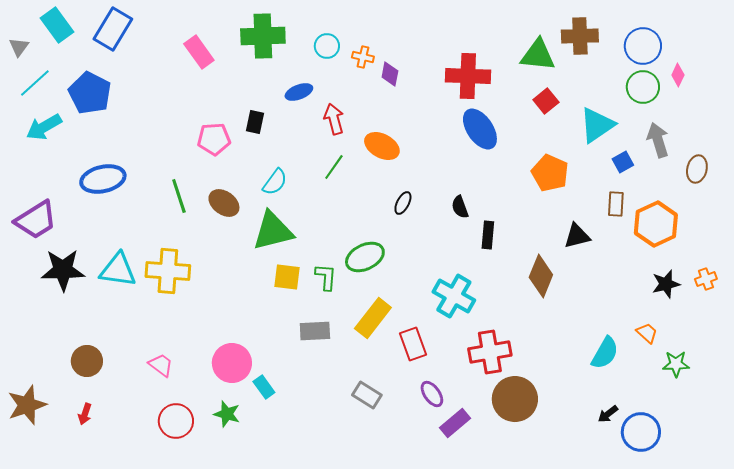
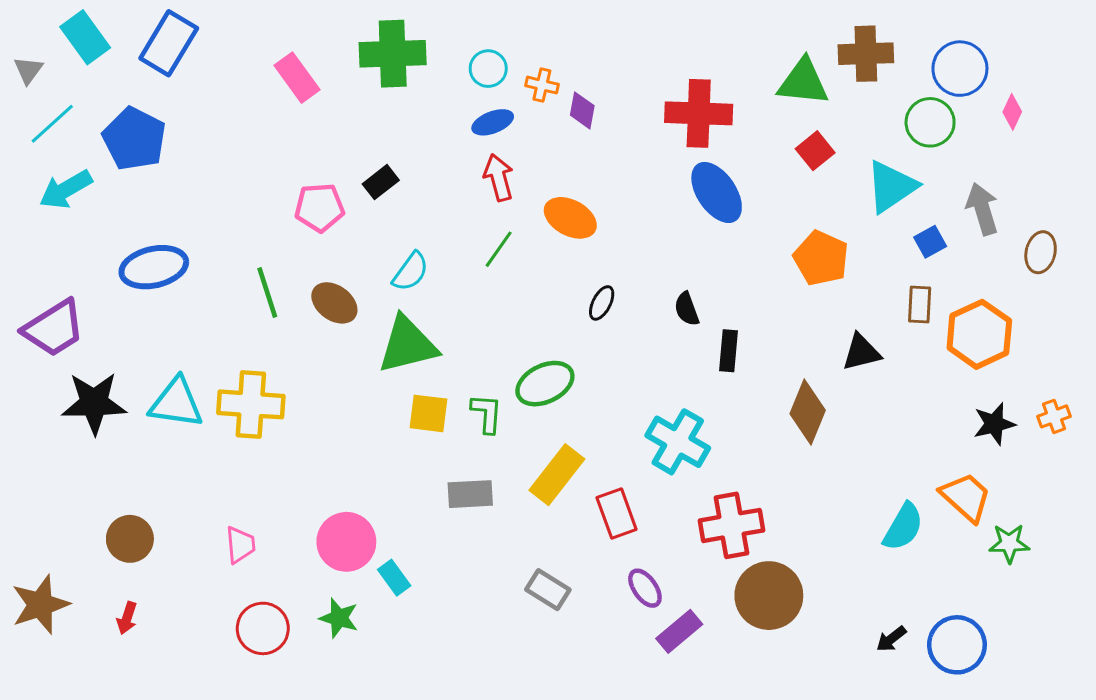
green circle: (643, 87) -> (930, 122), moved
blue ellipse: (299, 92) -> (493, 122), moved
black rectangle: (255, 122) -> (381, 182), turned 40
orange trapezoid: (647, 333) -> (966, 497), size x1.6
pink trapezoid: (161, 365) -> (240, 545), turned 48
black arrow: (608, 414) -> (891, 639), moved

